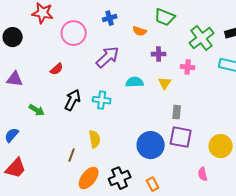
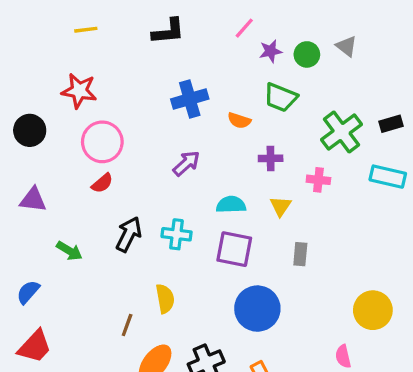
blue cross: (110, 18) -> (190, 99), size x1.5
pink circle: (74, 33) -> (102, 142), moved
purple arrow: (108, 57) -> (186, 163), size x0.7
purple square: (181, 137) -> (234, 249), moved

